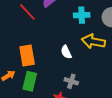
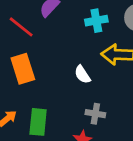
orange rectangle: (27, 55) -> (23, 69), moved

